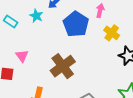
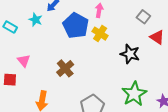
yellow cross: (112, 33) -> (100, 34), moved
brown cross: (63, 66) -> (65, 68), size x0.7

